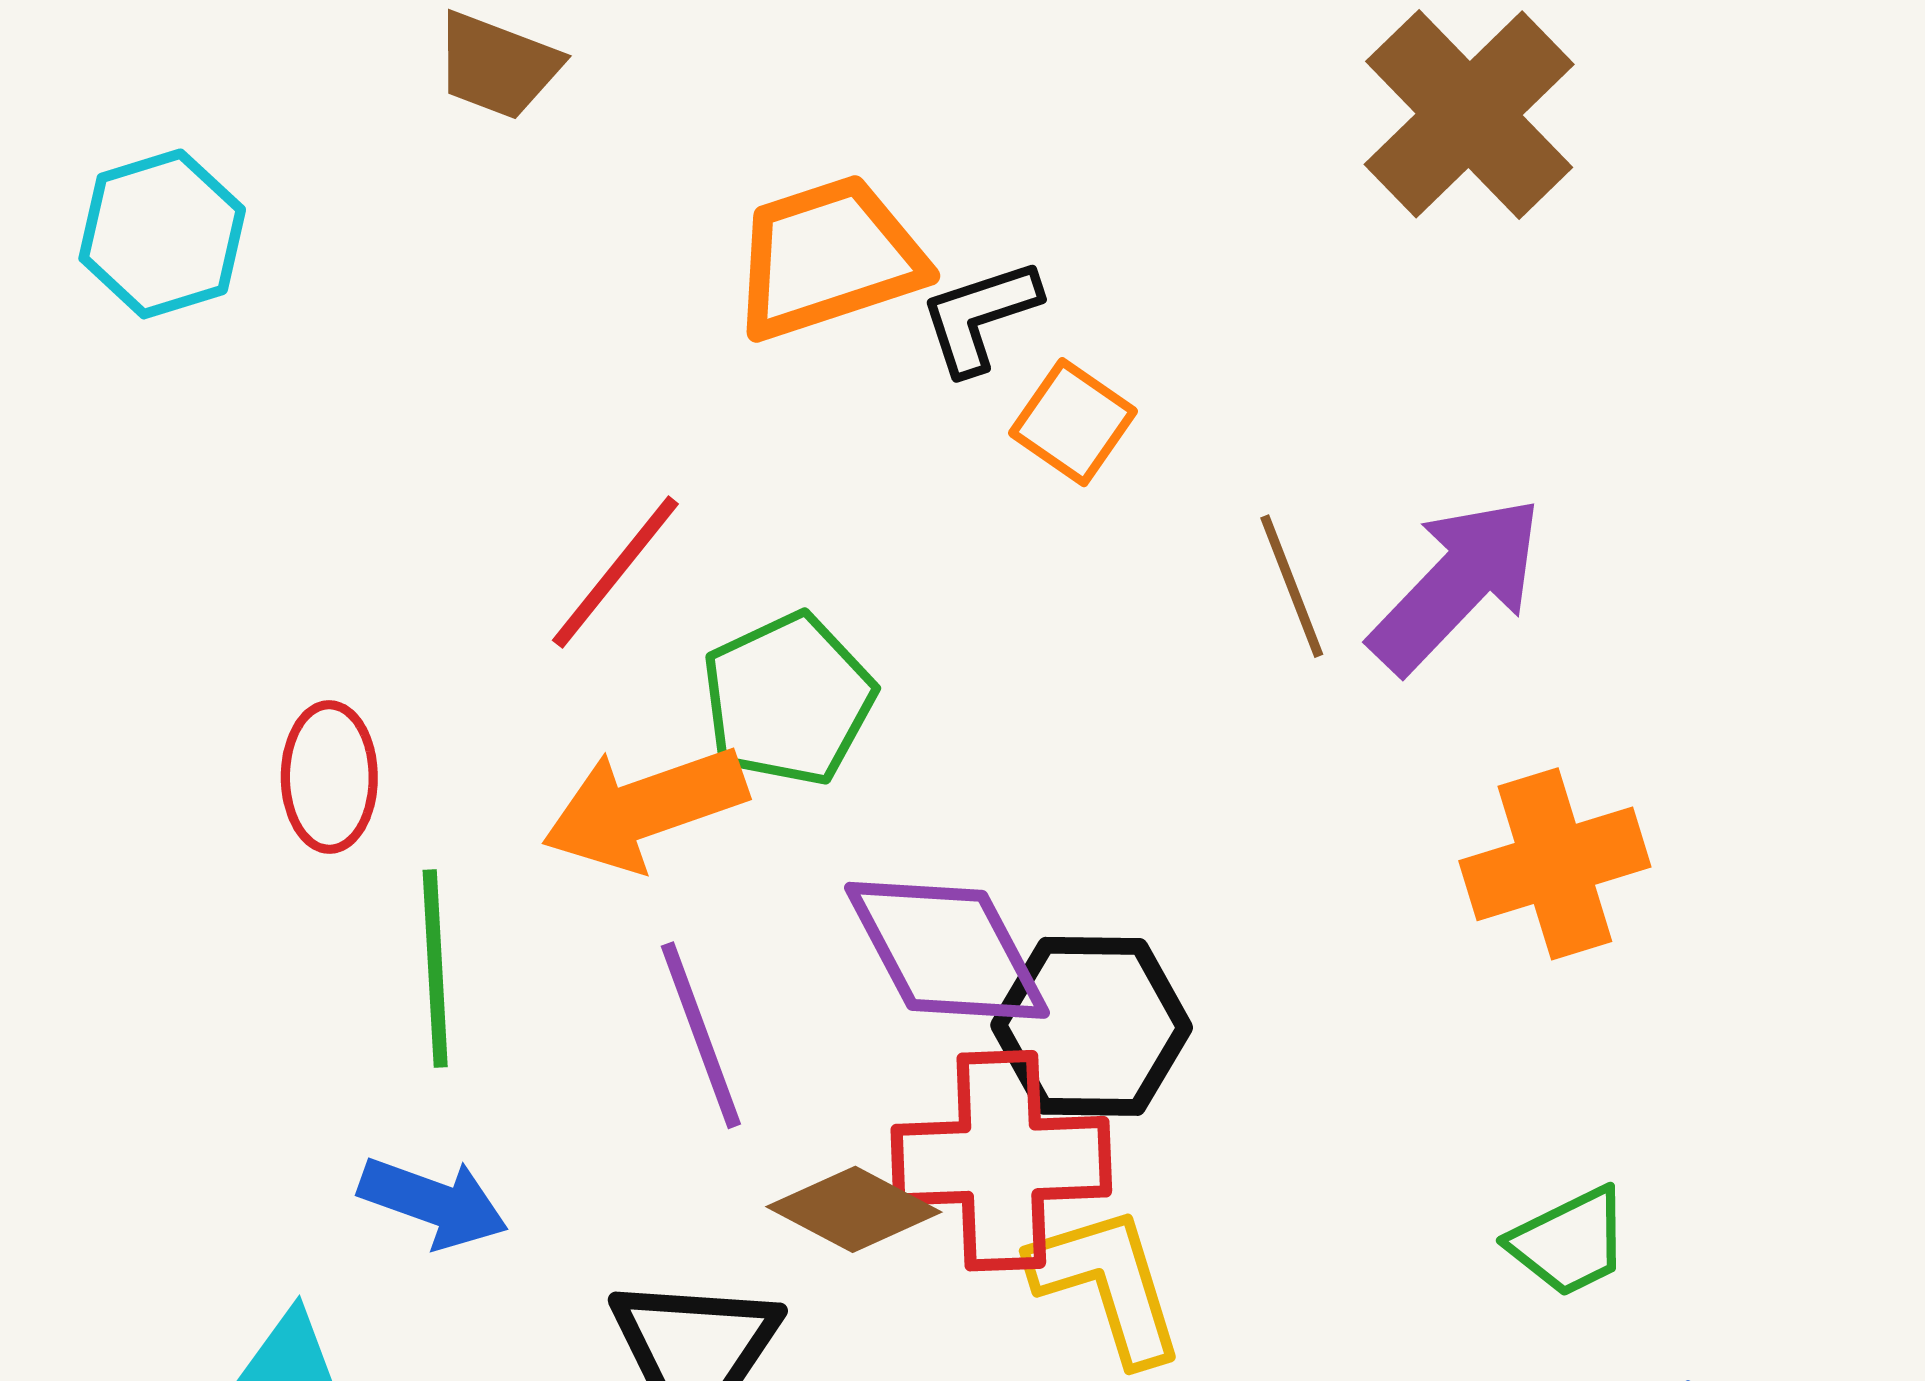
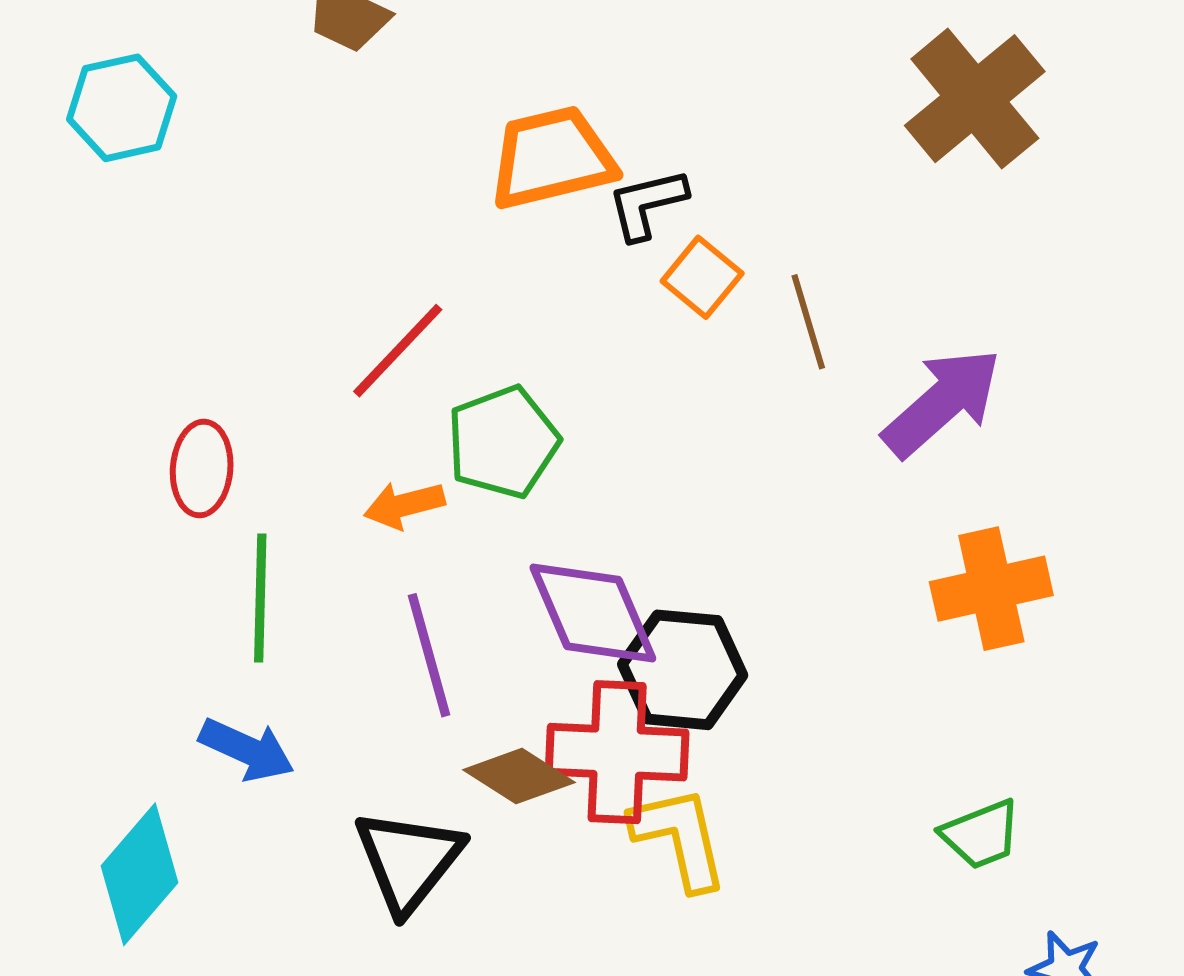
brown line: (1292, 586) -> (808, 322), moved
orange arrow: (645, 808) -> (404, 505), size x0.6

